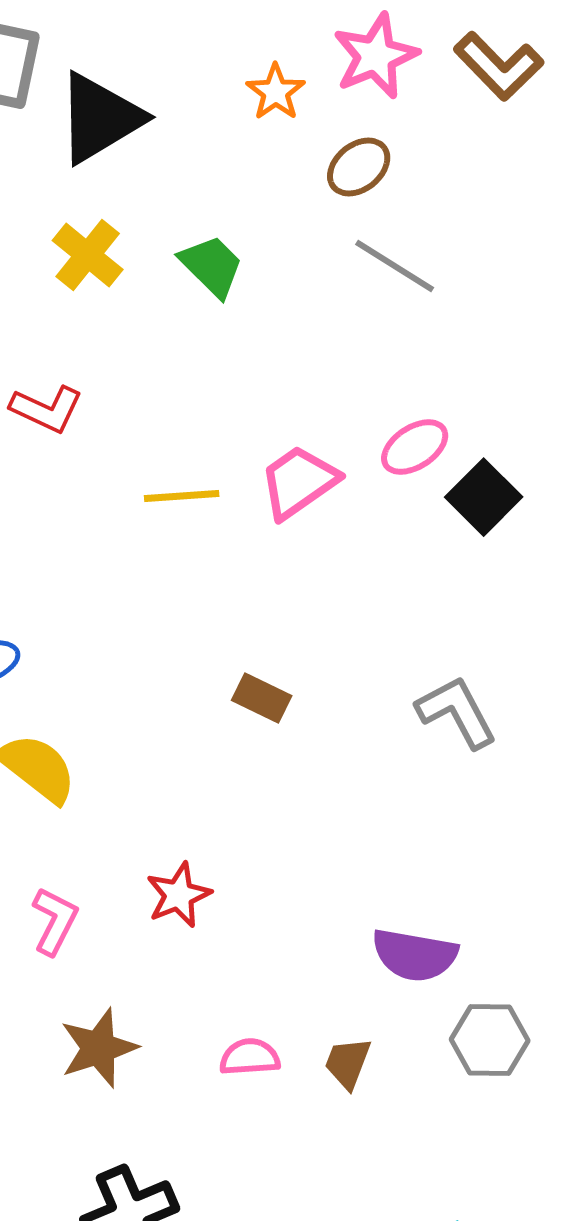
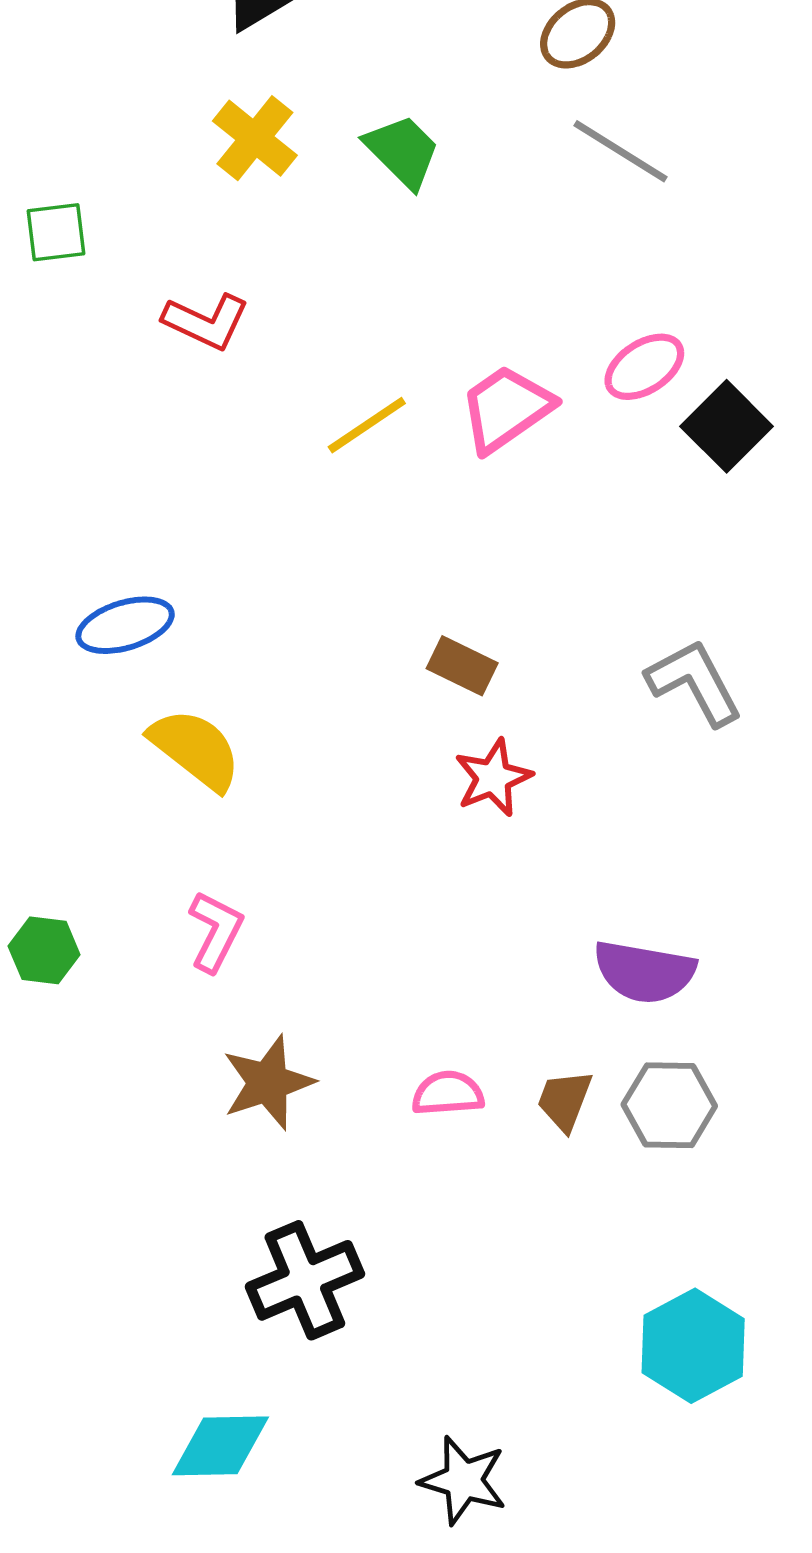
yellow line: (182, 496) -> (367, 425), turned -30
red star: (179, 895) -> (493, 778), moved
gray hexagon: (490, 1040) -> (669, 1105), moved

